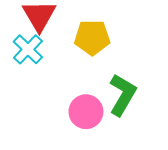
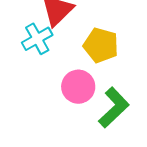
pink circle: (86, 112) -> (78, 87), moved

